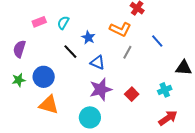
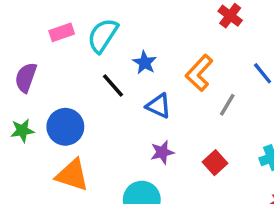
cyan semicircle: (63, 23) -> (103, 35), size x1.5
orange L-shape: (120, 29) -> (199, 73), moved, turned 105
gray line: (127, 52) -> (227, 105), moved
purple star: (101, 89) -> (162, 152), size x0.6

